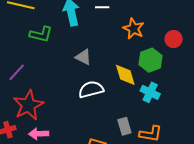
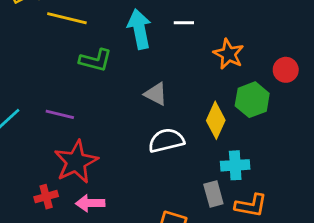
purple line: (17, 72) -> (60, 114), turned 60
yellow diamond: (125, 75) -> (216, 120), turned 40
cyan cross: (150, 92) -> (235, 165), moved, turned -30

